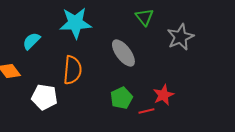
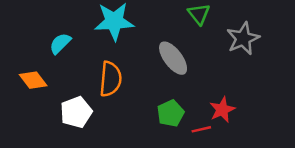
white pentagon: (44, 97) -> (76, 112), turned -30

